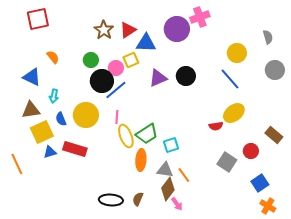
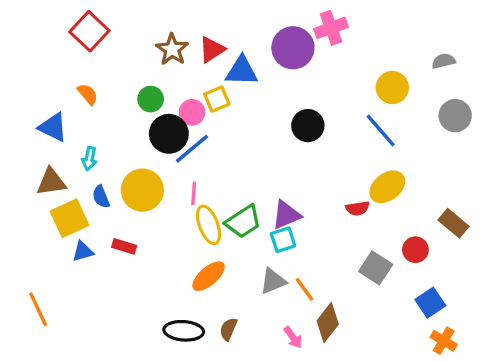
red square: (38, 19) -> (89, 31), moved, turned -35
gray semicircle: (268, 37) -> (444, 61), turned -88
purple triangle: (158, 78) -> (286, 215), moved
red rectangle: (75, 149) -> (124, 246), size x0.6
orange ellipse: (141, 160) -> (209, 276), moved, turned 45
orange line: (17, 164) -> (38, 309), moved
gray triangle: (165, 170) -> (273, 281), turned -30
brown diamond: (168, 189) -> (328, 323), moved

